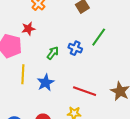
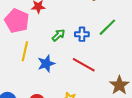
blue cross: (75, 48) -> (82, 34), turned -32
red line: (85, 91) -> (84, 65), moved

